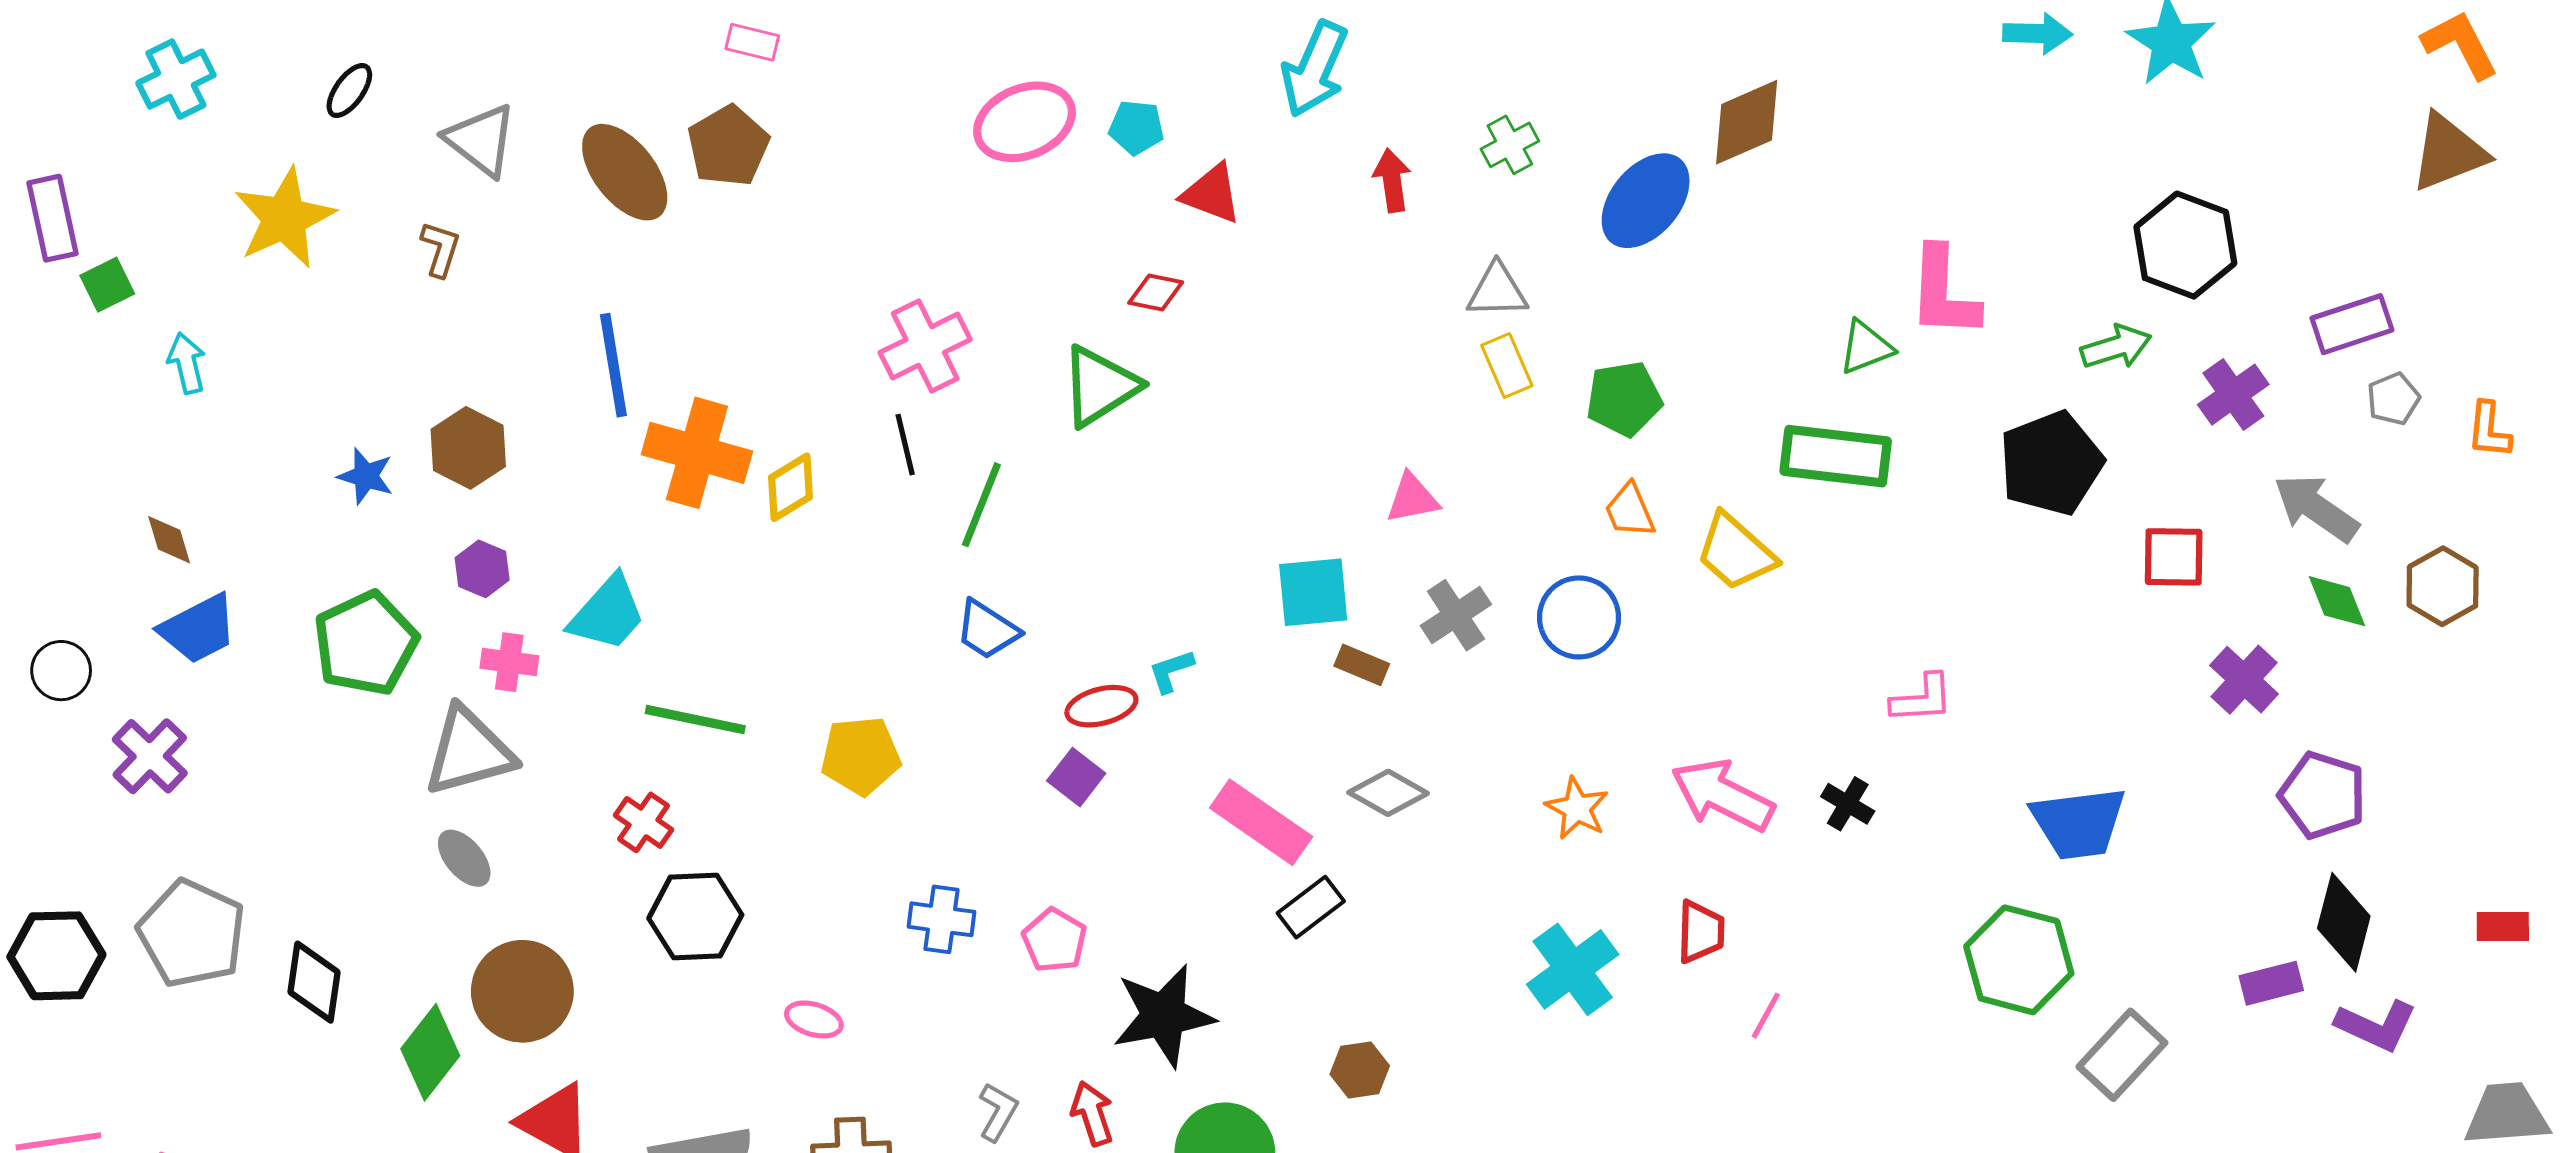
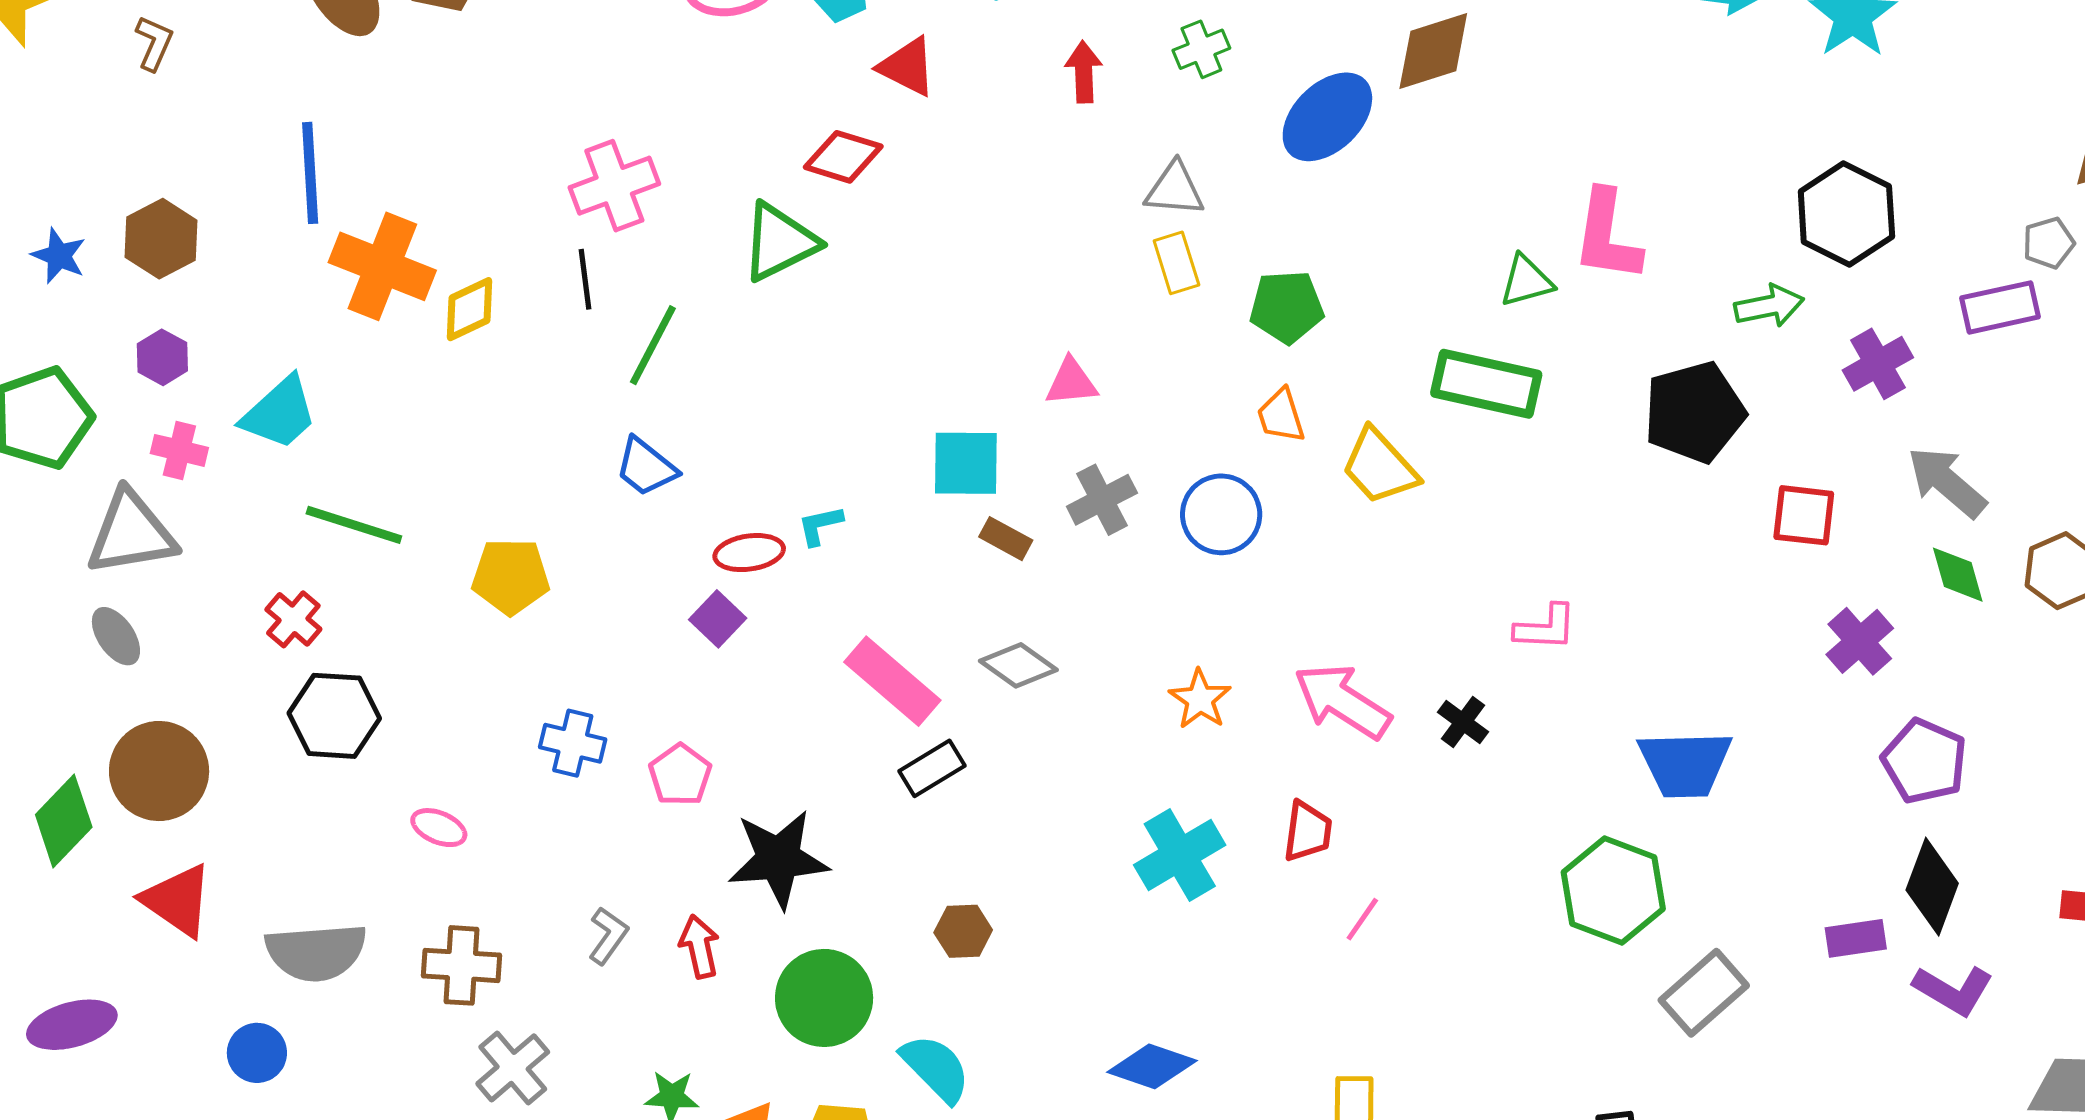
red diamond: (1156, 292) -> (843, 157), size x1.4
gray pentagon: (2393, 399) -> (2049, 243), moved

